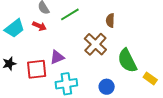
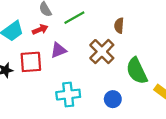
red arrow: (39, 26) -> (40, 29), turned -48
purple triangle: (57, 57) -> (58, 50), moved
red square: (37, 69) -> (31, 62), moved

